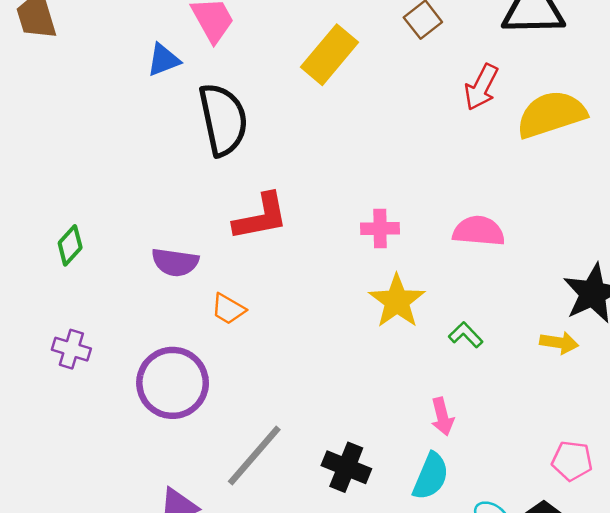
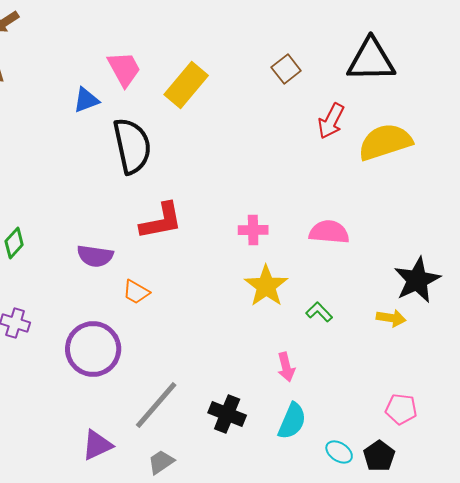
yellow rectangle: (329, 55) -> (186, 85), moved
pink arrow: (442, 417) -> (286, 367), moved

